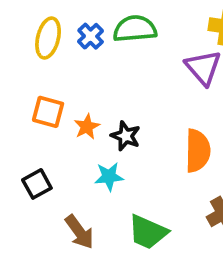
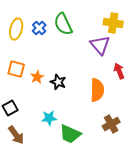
green semicircle: (135, 29) -> (63, 24), turned -110
cyan star: (109, 177) -> (49, 118), moved
brown arrow: (79, 232) -> (16, 135), moved

